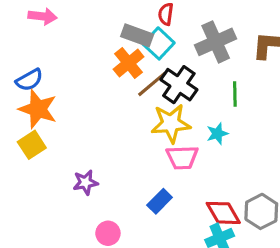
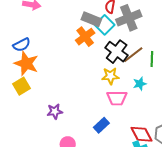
gray cross: (216, 42) -> (129, 18), moved
brown line: (152, 84) -> (133, 55), moved
yellow star: (171, 123) -> (110, 76), size x0.7

